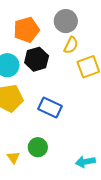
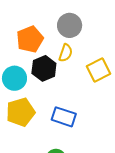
yellow semicircle: (71, 45) -> (66, 53), moved

